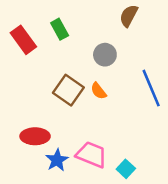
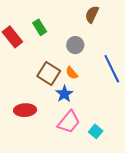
pink trapezoid: (91, 155) -> (69, 122), turned 110
blue star: (57, 160) -> (64, 94), moved

